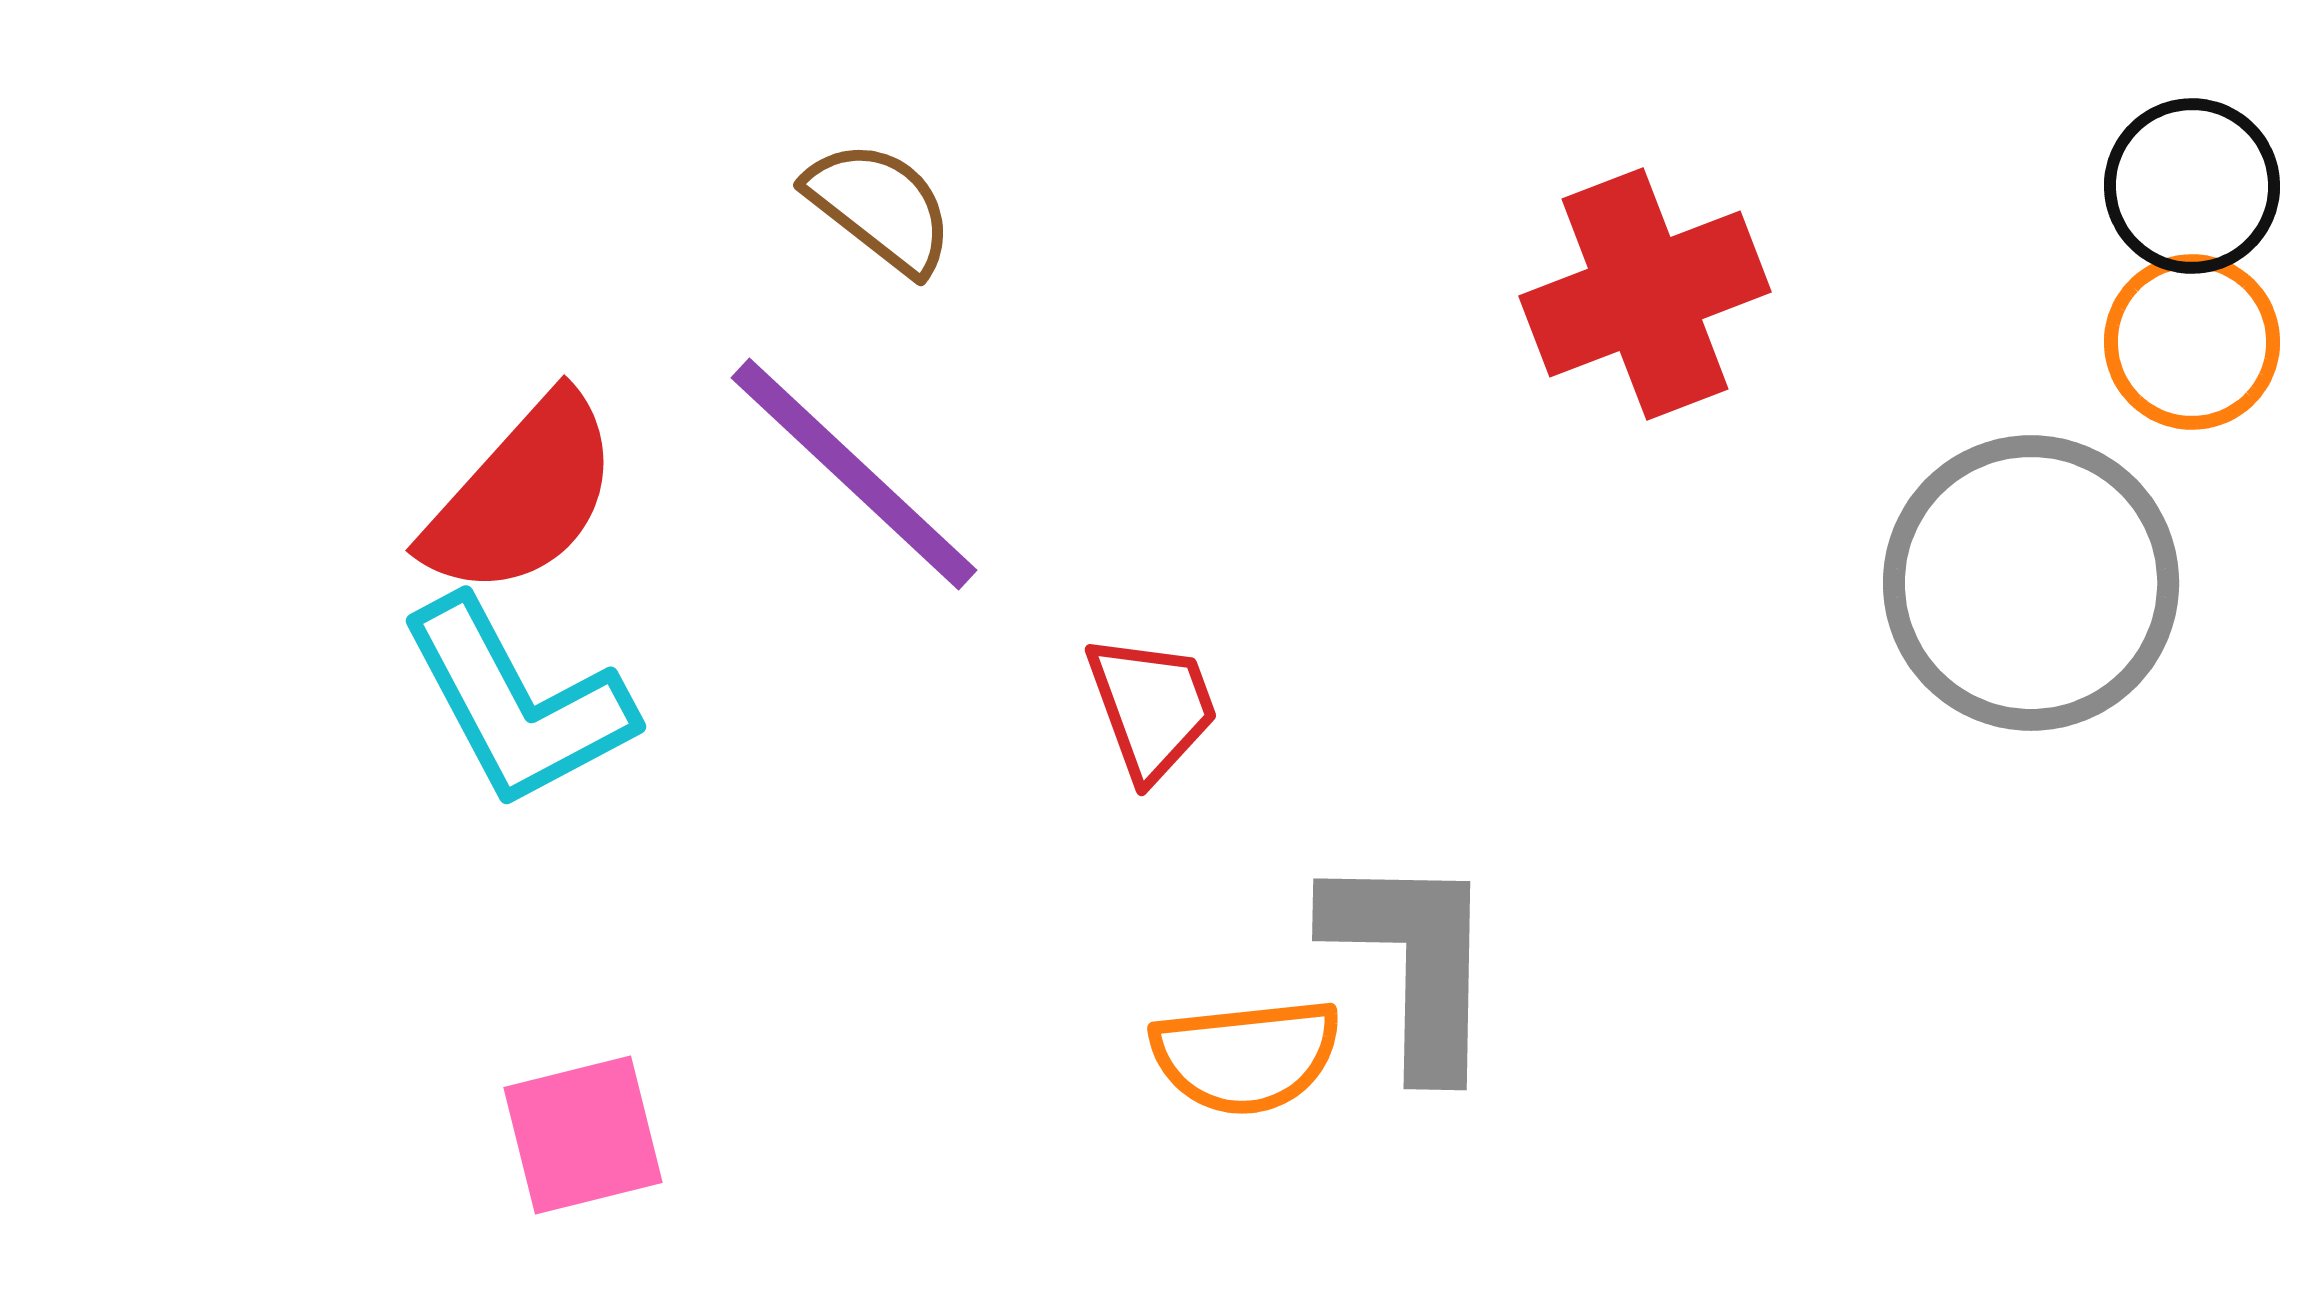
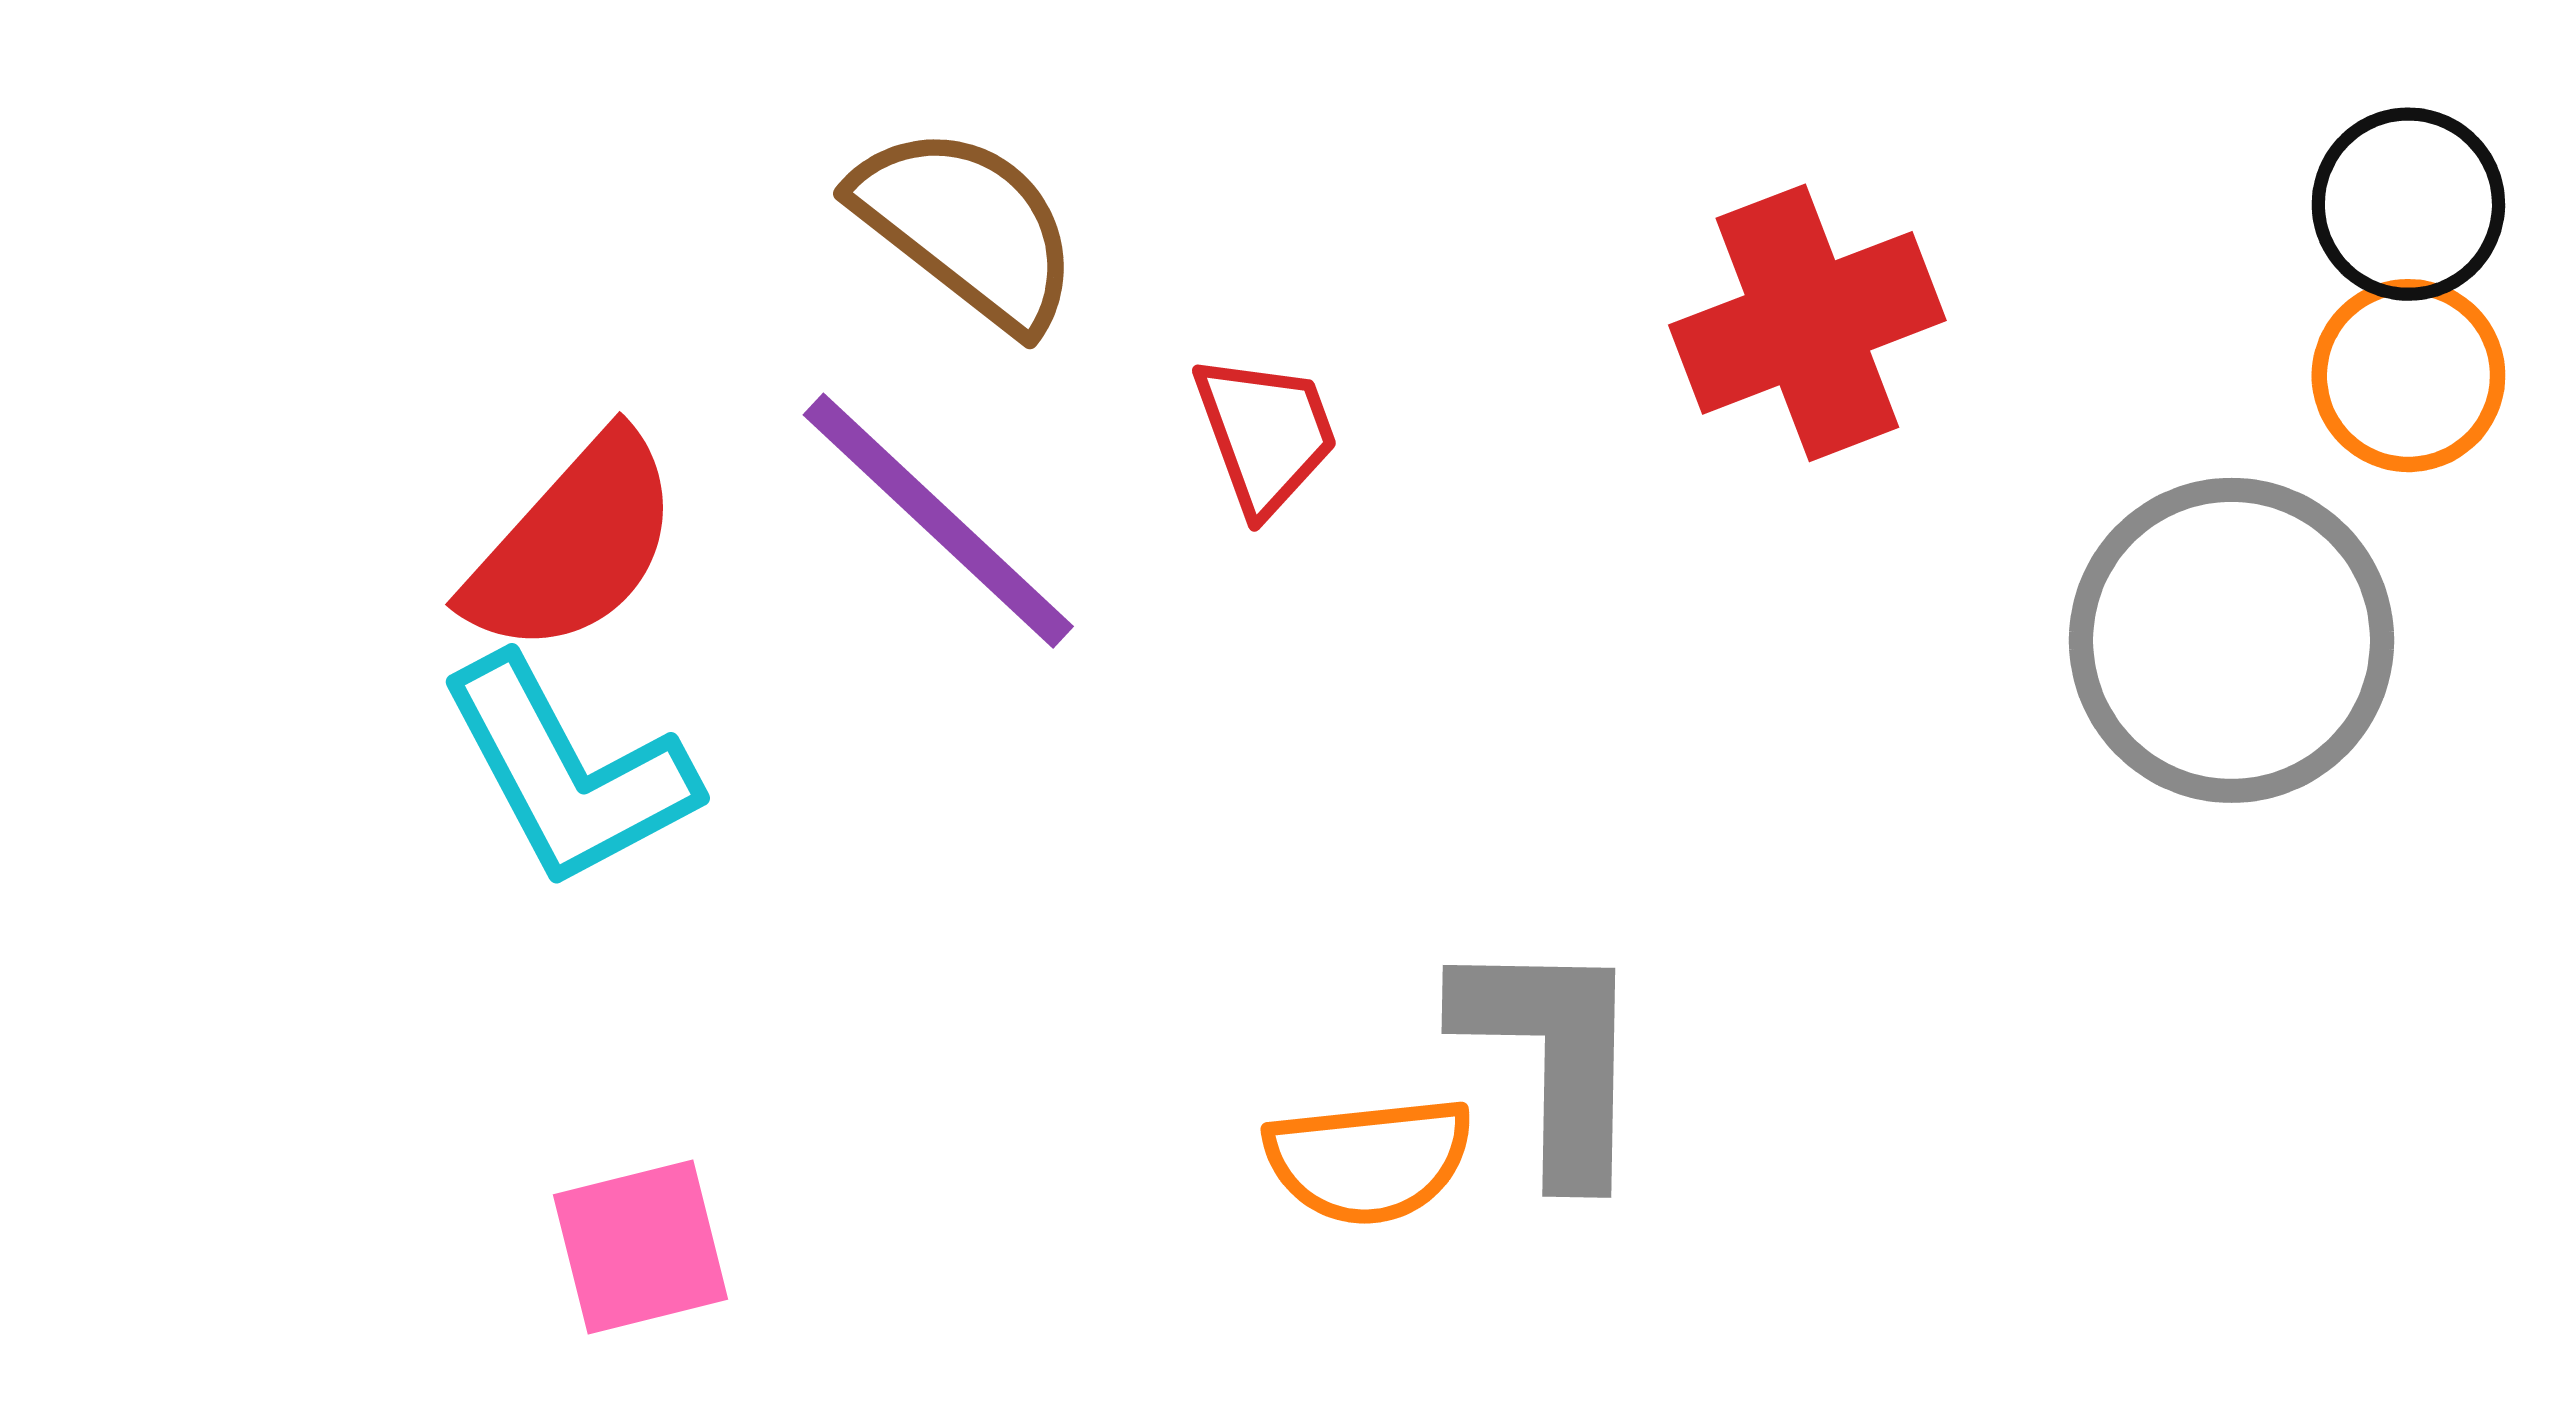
brown semicircle: (880, 207) -> (967, 227), size x1.4
red trapezoid: (1152, 707) -> (1266, 434), moved

